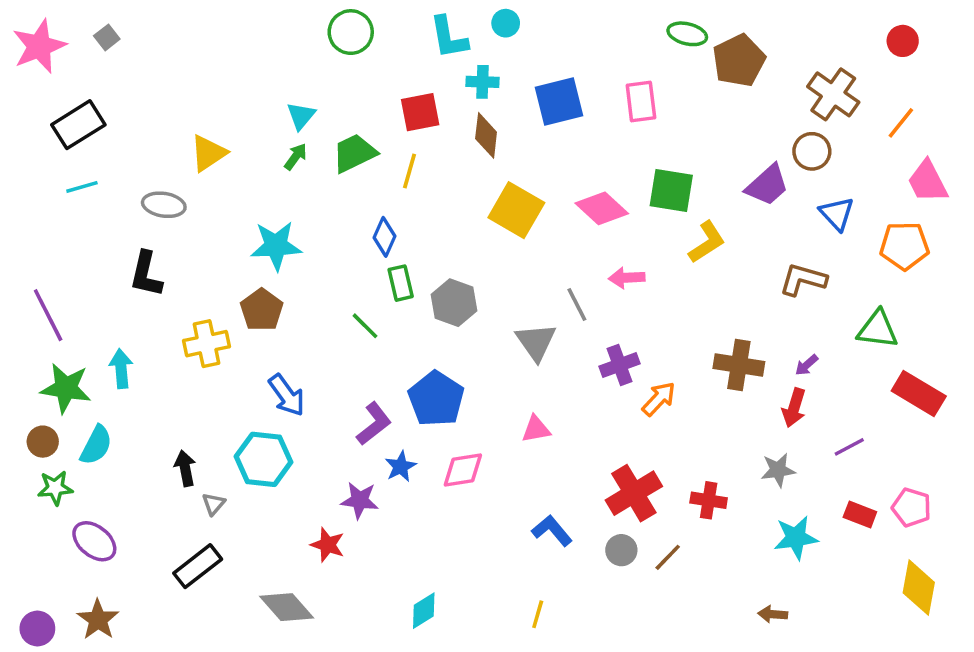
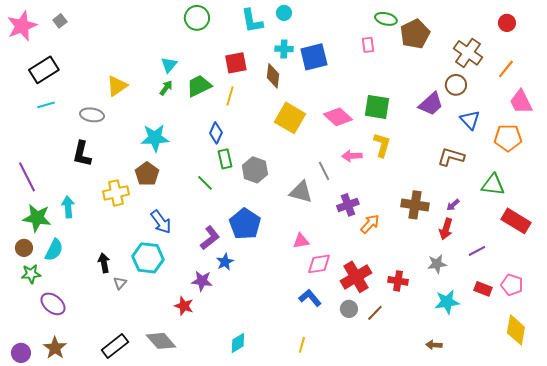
cyan cross: (482, 82) -> (284, 49), moved
pink rectangle: (641, 101) -> (368, 45), moved, size x0.7
yellow L-shape: (707, 242) -> (382, 145), moved, turned -40
gray triangle: (536, 342) -> (301, 192), turned -40
pink diamond: (463, 470) -> (319, 264), moved
black rectangle: (198, 566) -> (115, 346), moved

